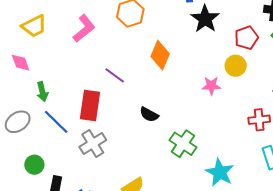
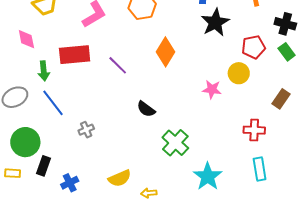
red rectangle: (90, 105) -> (75, 55), moved, turned 68
gray cross: (93, 143) -> (86, 130), size x0.6
green circle: (34, 165) -> (25, 142), size x1.5

